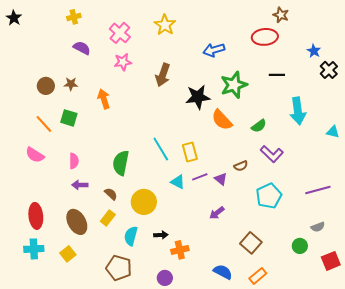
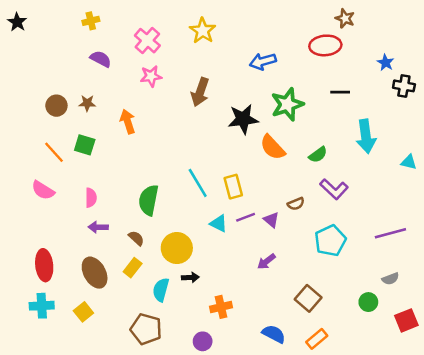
black cross: (329, 70) -> (404, 86), turned -36
black arrow: (161, 235) -> (190, 277), moved

